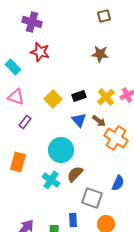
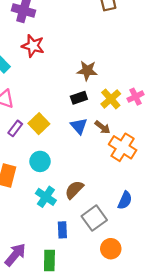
brown star: (100, 54) -> (87, 71), moved
yellow square: (53, 99) -> (39, 124), moved
cyan circle: (61, 150) -> (40, 161), moved, size x0.7
gray square: (92, 198) -> (94, 218), turned 35
blue rectangle: (73, 220) -> (62, 230), moved

